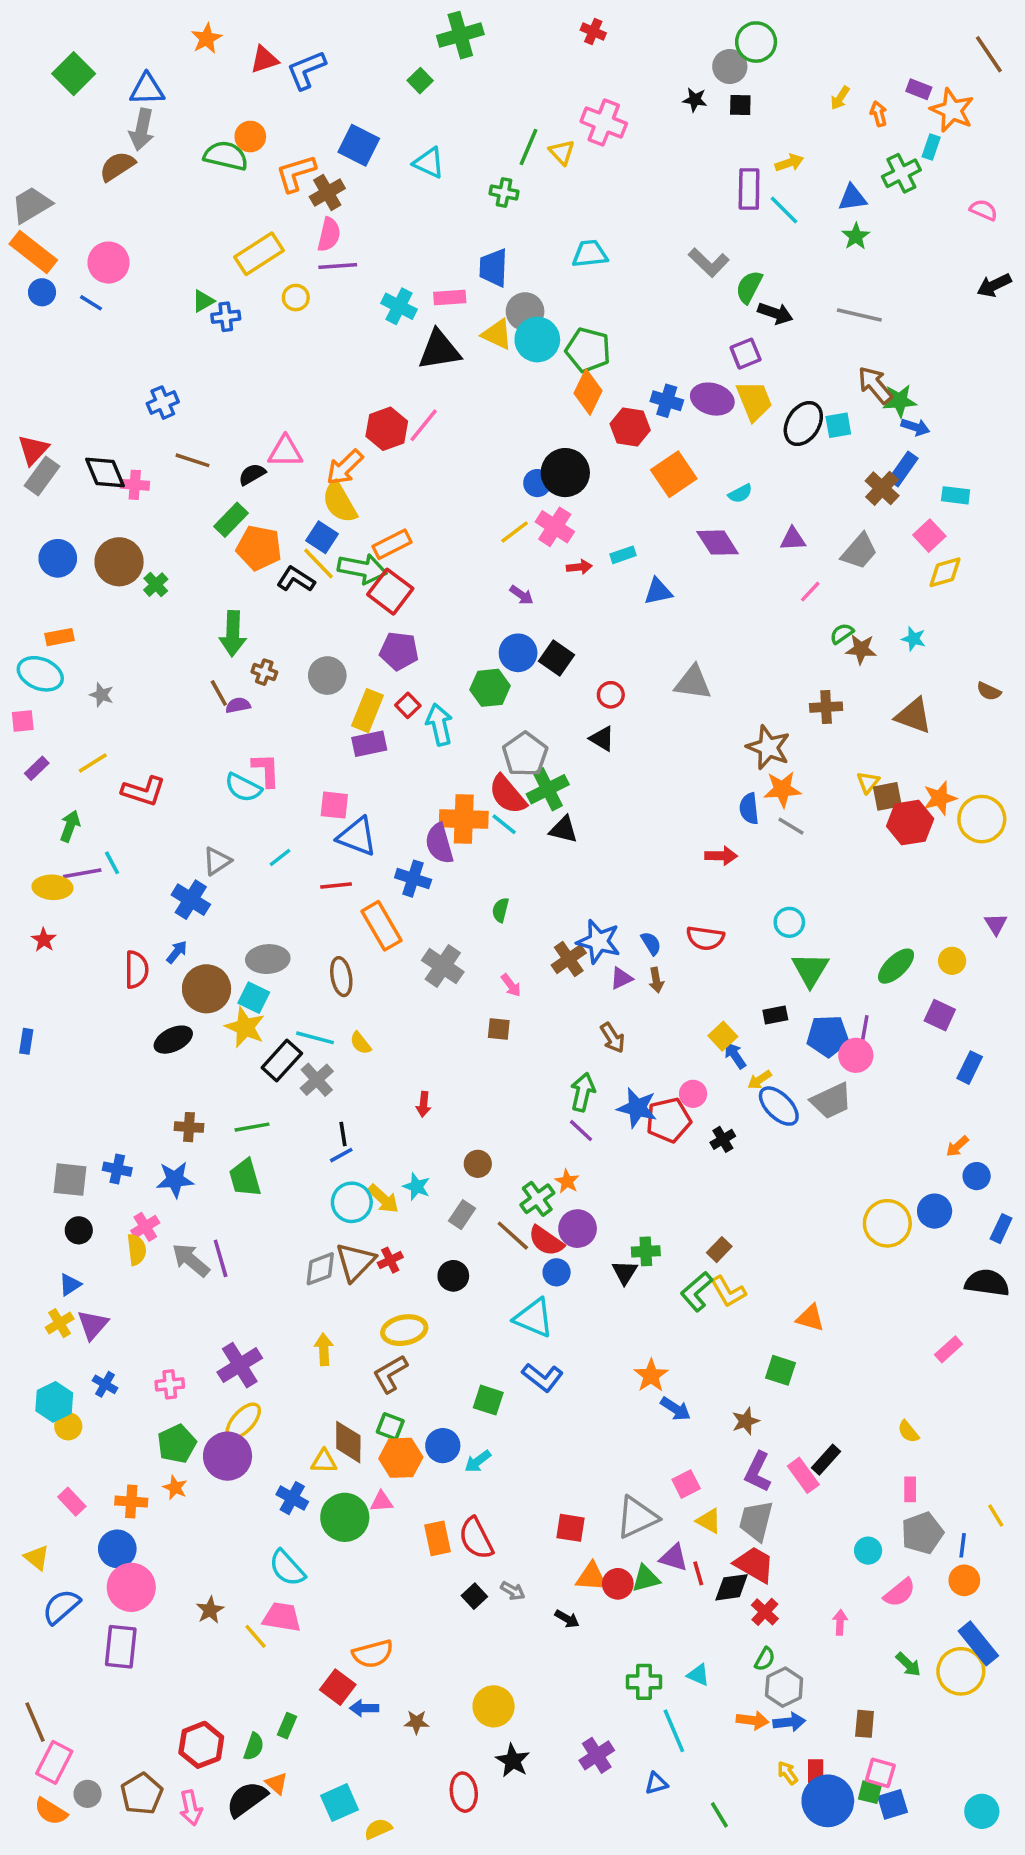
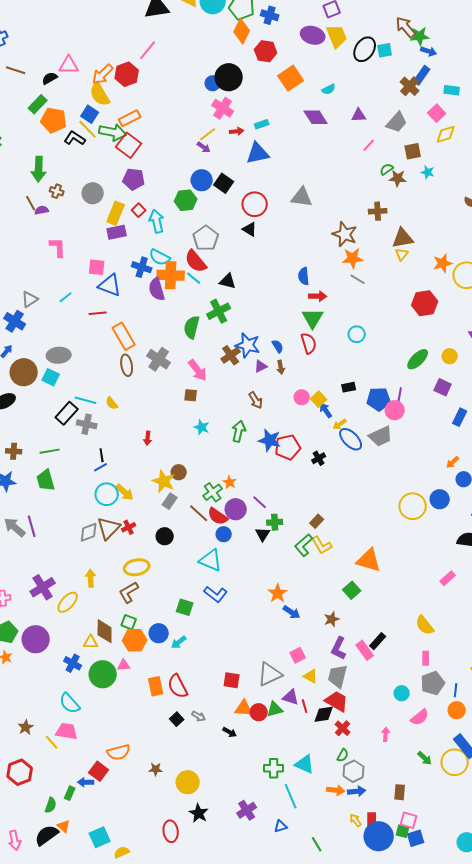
blue cross: (667, 401) -> (270, 15), moved
red hexagon: (387, 429) -> (127, 74), moved
yellow line: (515, 532) -> (208, 134), moved
blue triangle: (658, 592) -> (258, 153), moved, size x1.4
red circle: (611, 695) -> (255, 204), size x1.6
brown triangle: (914, 716) -> (403, 238), moved, turned -30
cyan semicircle: (243, 788) -> (160, 257), moved
green cross: (548, 789) -> (219, 311), moved
brown square: (887, 796) -> (413, 151), moved
blue semicircle: (749, 809) -> (304, 276), moved
red hexagon: (910, 823) -> (425, 303), moved
blue cross: (413, 879) -> (142, 267), moved
green semicircle: (501, 910) -> (192, 327), size x1.6
red semicircle: (705, 938) -> (309, 343), turned -115
green triangle: (810, 970) -> (313, 318), moved
brown ellipse: (341, 977) -> (127, 365), moved
pink arrow: (511, 985) -> (198, 370), size x1.6
yellow star: (245, 1027) -> (164, 481), moved
gray cross: (317, 1080) -> (87, 424), turned -36
pink circle: (693, 1094) -> (302, 397), moved
purple line: (581, 1131) -> (260, 502), moved
cyan star: (417, 1187) -> (202, 427), moved
orange triangle: (810, 1318) -> (369, 560), size x1.5
green square: (781, 1370) -> (352, 590), turned 30
yellow ellipse: (243, 1421) -> (68, 602), moved
yellow semicircle: (908, 1432) -> (425, 625), size x1.5
cyan triangle: (698, 1675) -> (305, 764), size x1.5
blue arrow: (364, 1708) -> (86, 782), moved
brown star: (417, 1722) -> (156, 769), moved
red hexagon: (201, 1745) -> (20, 772), moved

